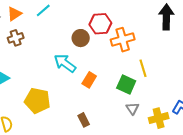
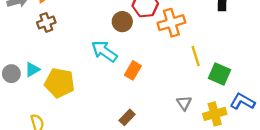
green square: (126, 84) -> (220, 74), moved
yellow pentagon: (37, 101) -> (60, 83), moved
brown rectangle: (84, 120) -> (127, 117), turned 72

